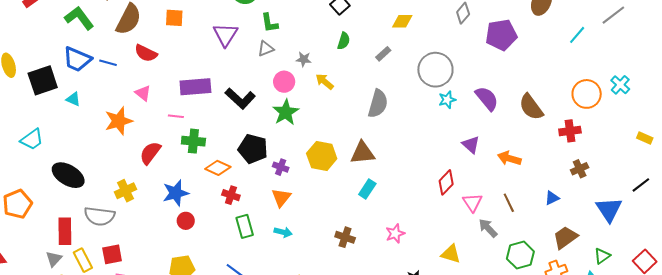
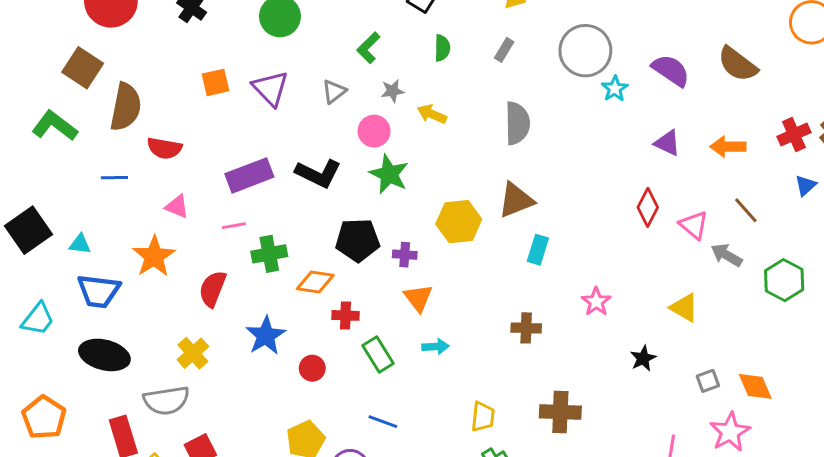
orange square: (174, 18) -> (215, 82), moved
green L-shape: (270, 23) -> (368, 48), moved, turned 70
blue trapezoid: (77, 59) -> (99, 291), moved
red cross: (570, 131) -> (794, 134), moved
red circle: (186, 221) -> (312, 368), moved
yellow triangle: (451, 254) -> (684, 308), turned 30

